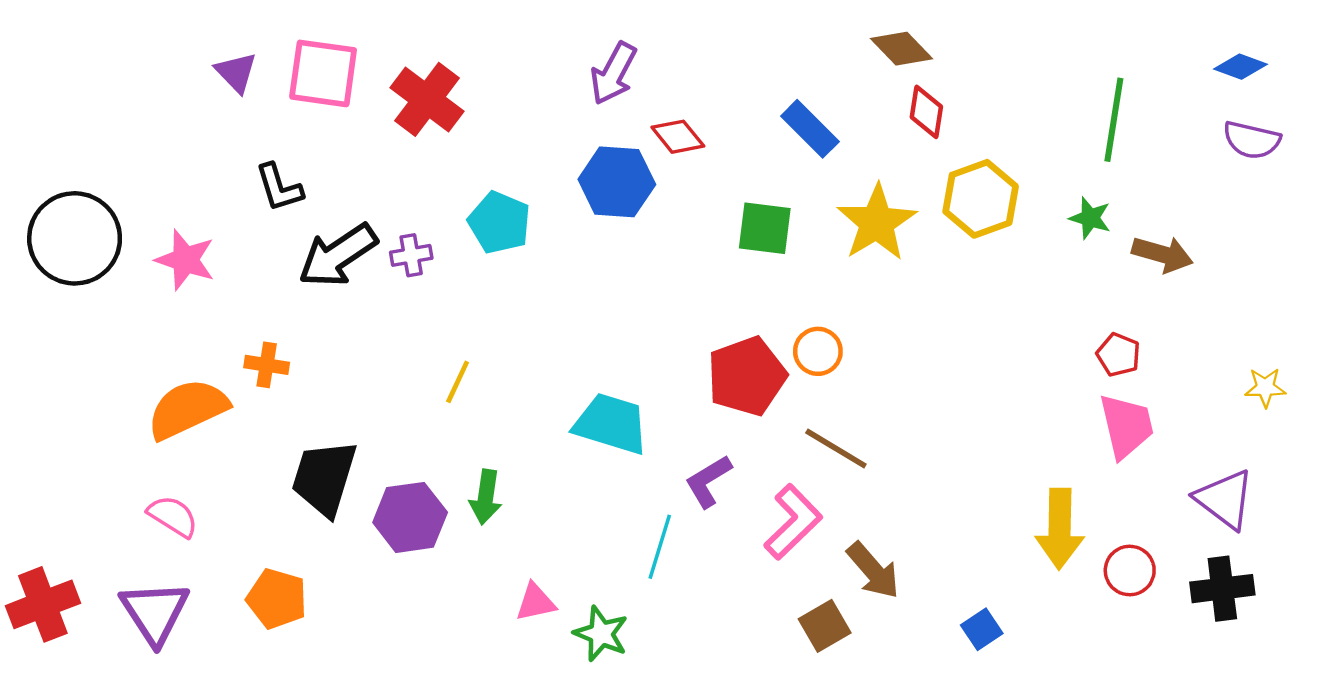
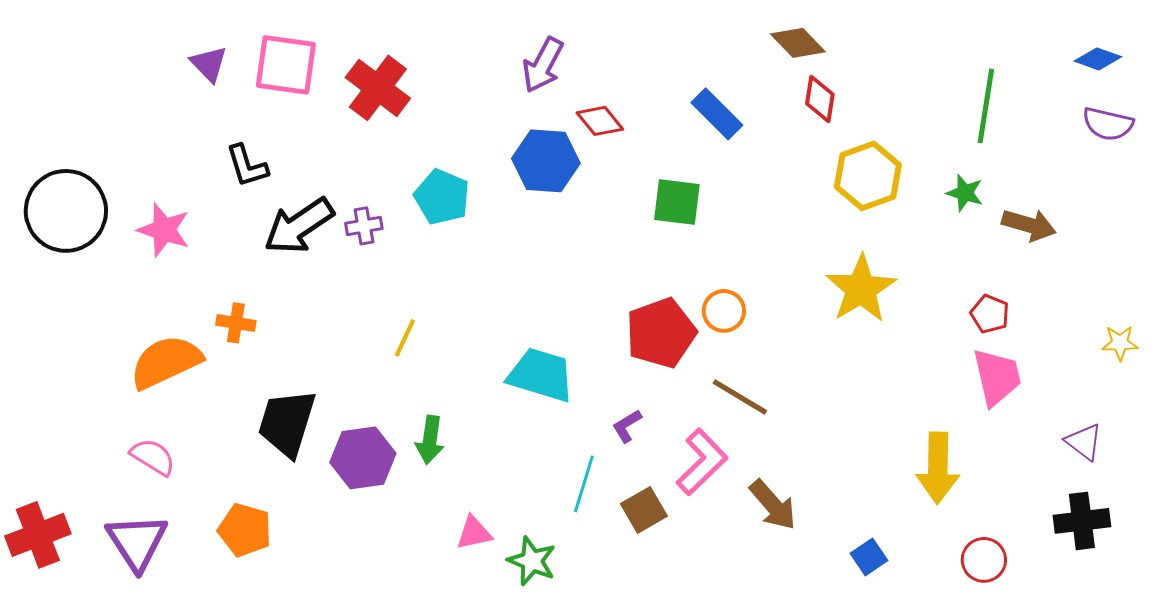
yellow star: (877, 223) -> (861, 289), moved
purple L-shape: (708, 481) -> (627, 426), size x0.7
purple triangle: (1225, 499) -> (1084, 442), size x0.7
red circle: (1130, 570) -> (984, 560), moved
brown square: (825, 626) -> (644, 510), moved

